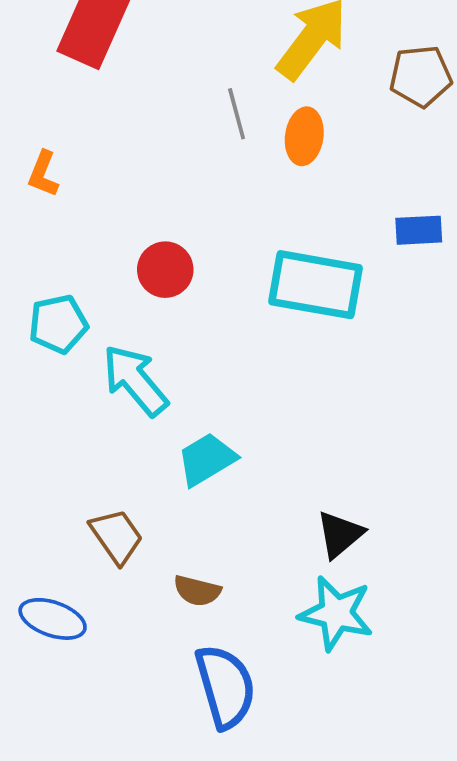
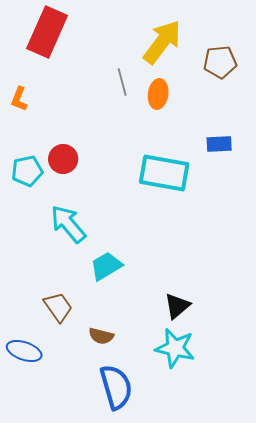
orange L-shape: (43, 174) -> (19, 99), moved
red circle: (165, 270) -> (63, 159), moved
cyan pentagon: (58, 324) -> (27, 171), moved

